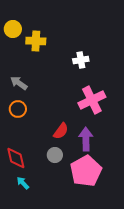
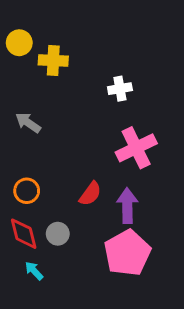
orange circle: (18, 109) -> (27, 191), moved
gray circle: (55, 155) -> (58, 234), moved

